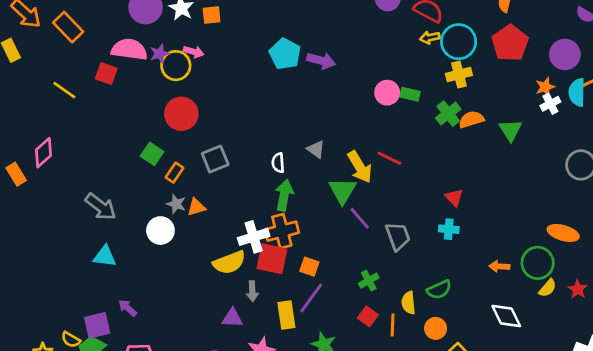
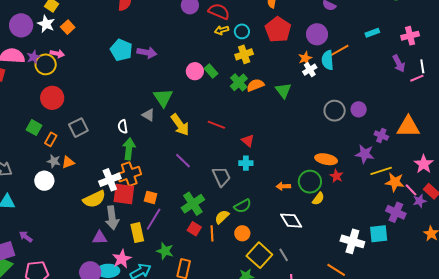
orange square: (212, 15) -> (68, 27), turned -32
cyan circle: (459, 42) -> (242, 31), size x0.6
green rectangle: (410, 94) -> (211, 71), turned 40
red line: (389, 158) -> (216, 125), moved
green triangle: (342, 191) -> (163, 98), moved
gray trapezoid: (398, 236) -> (221, 177), moved
green cross: (369, 281) -> (193, 204), size x1.6
red star: (578, 289) -> (336, 176), moved
gray arrow: (252, 291) -> (112, 218), size x1.6
yellow semicircle: (408, 303) -> (222, 217), turned 56

